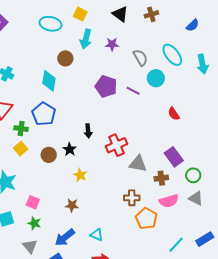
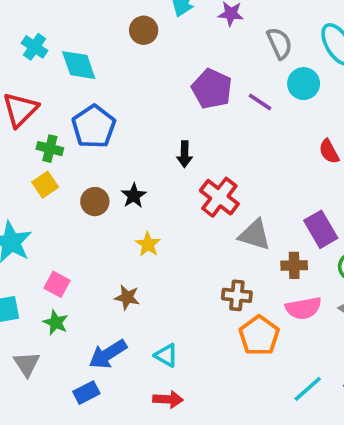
cyan diamond: (49, 81) -> (79, 65), moved, turned -35
black arrow: (88, 131) -> (185, 154), moved
red cross: (116, 145) -> (219, 197), turned -35
gray triangle: (30, 246) -> (27, 364), moved

